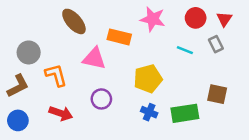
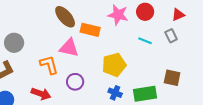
red circle: (196, 18) -> (145, 12), moved
red triangle: (224, 19) -> (178, 15), turned 32
brown ellipse: (74, 21) -> (65, 17), moved
orange L-shape: (56, 75) -> (49, 65), moved

